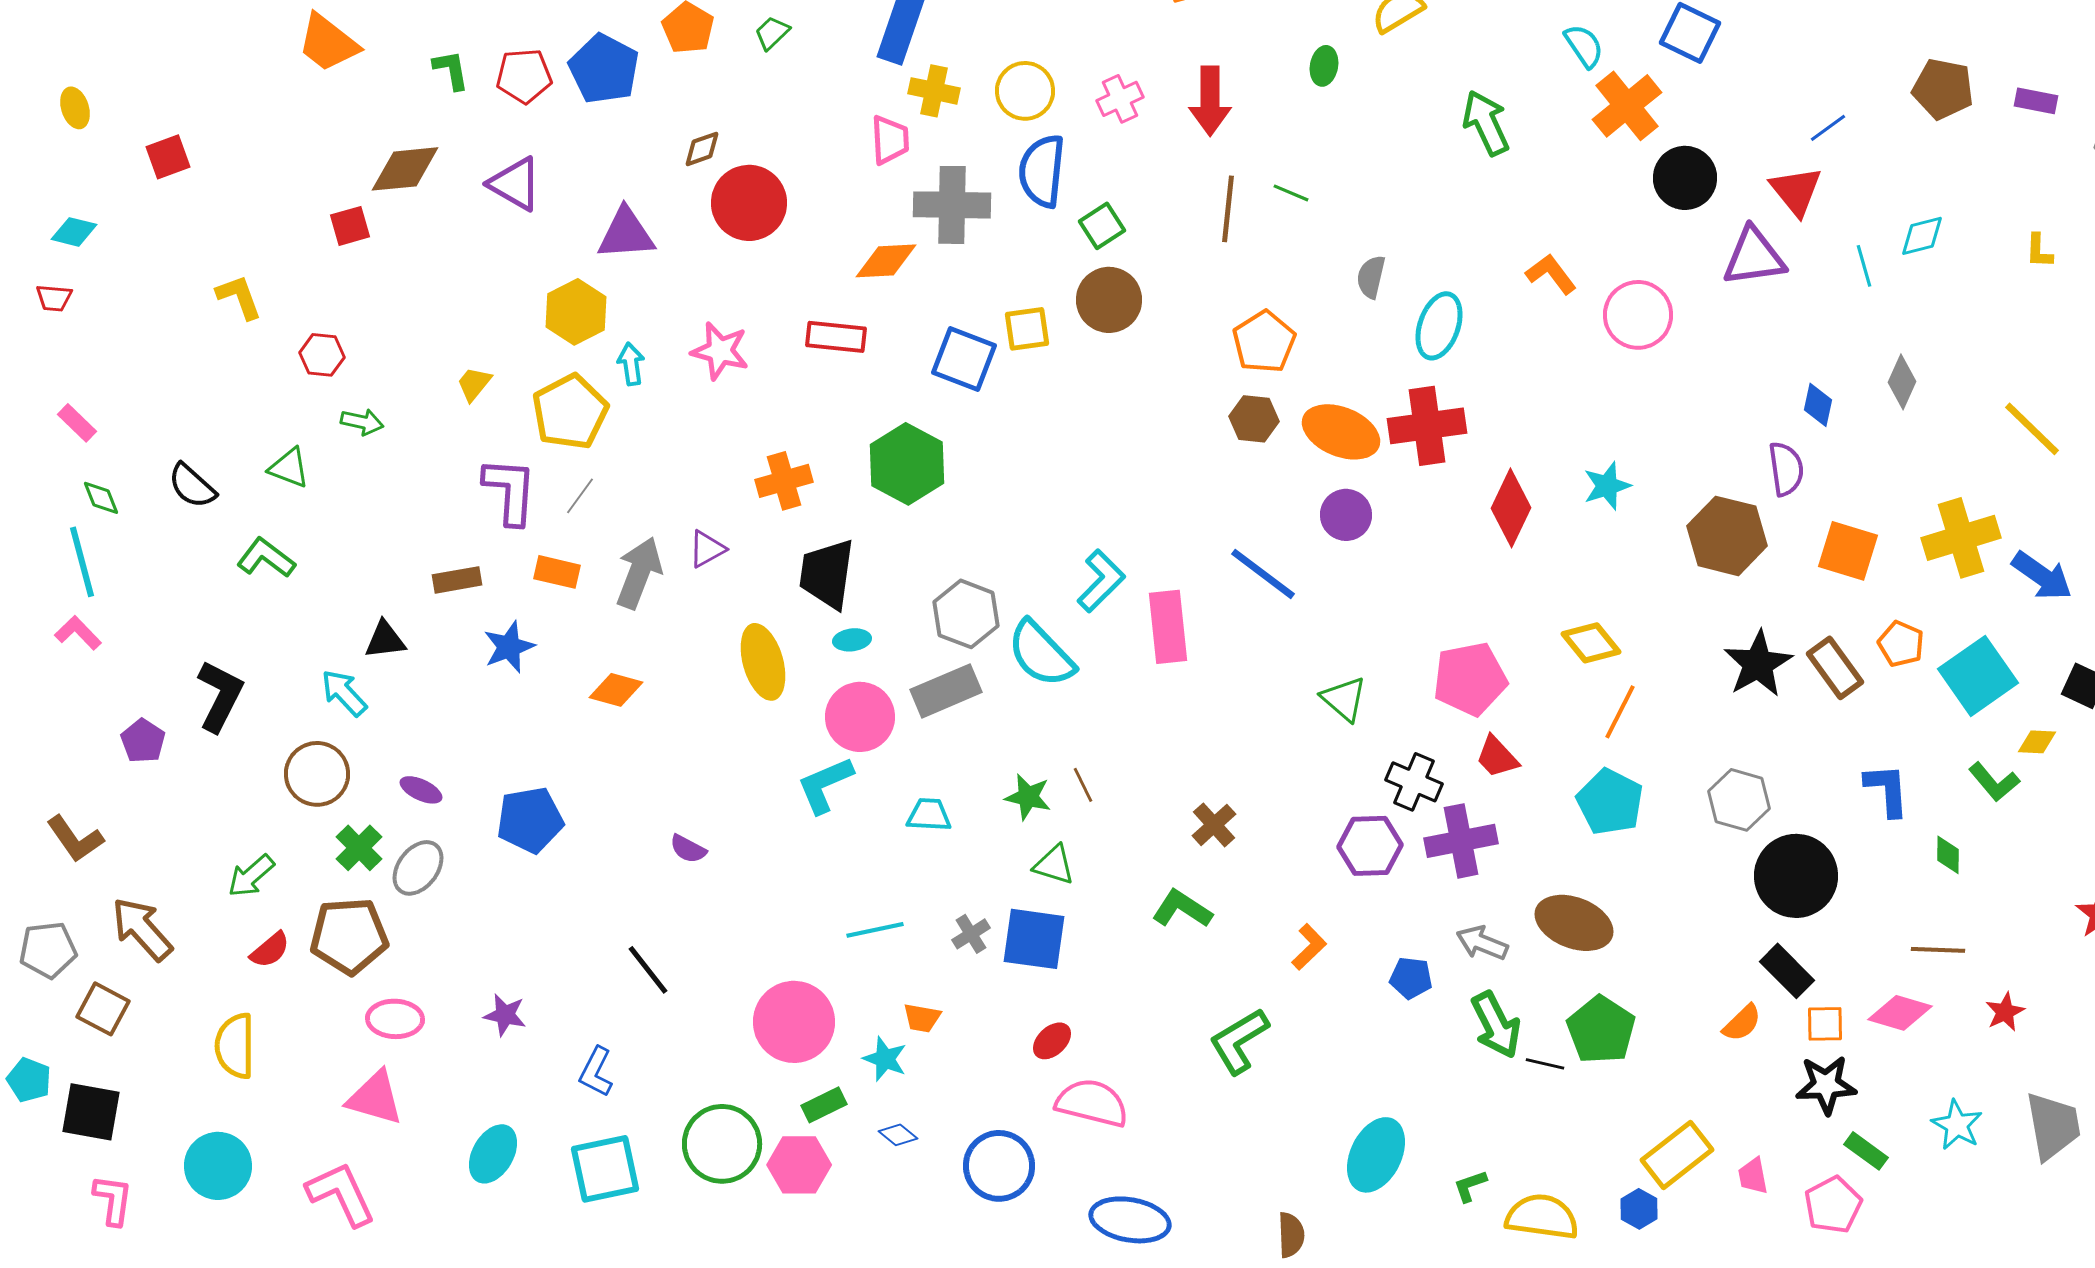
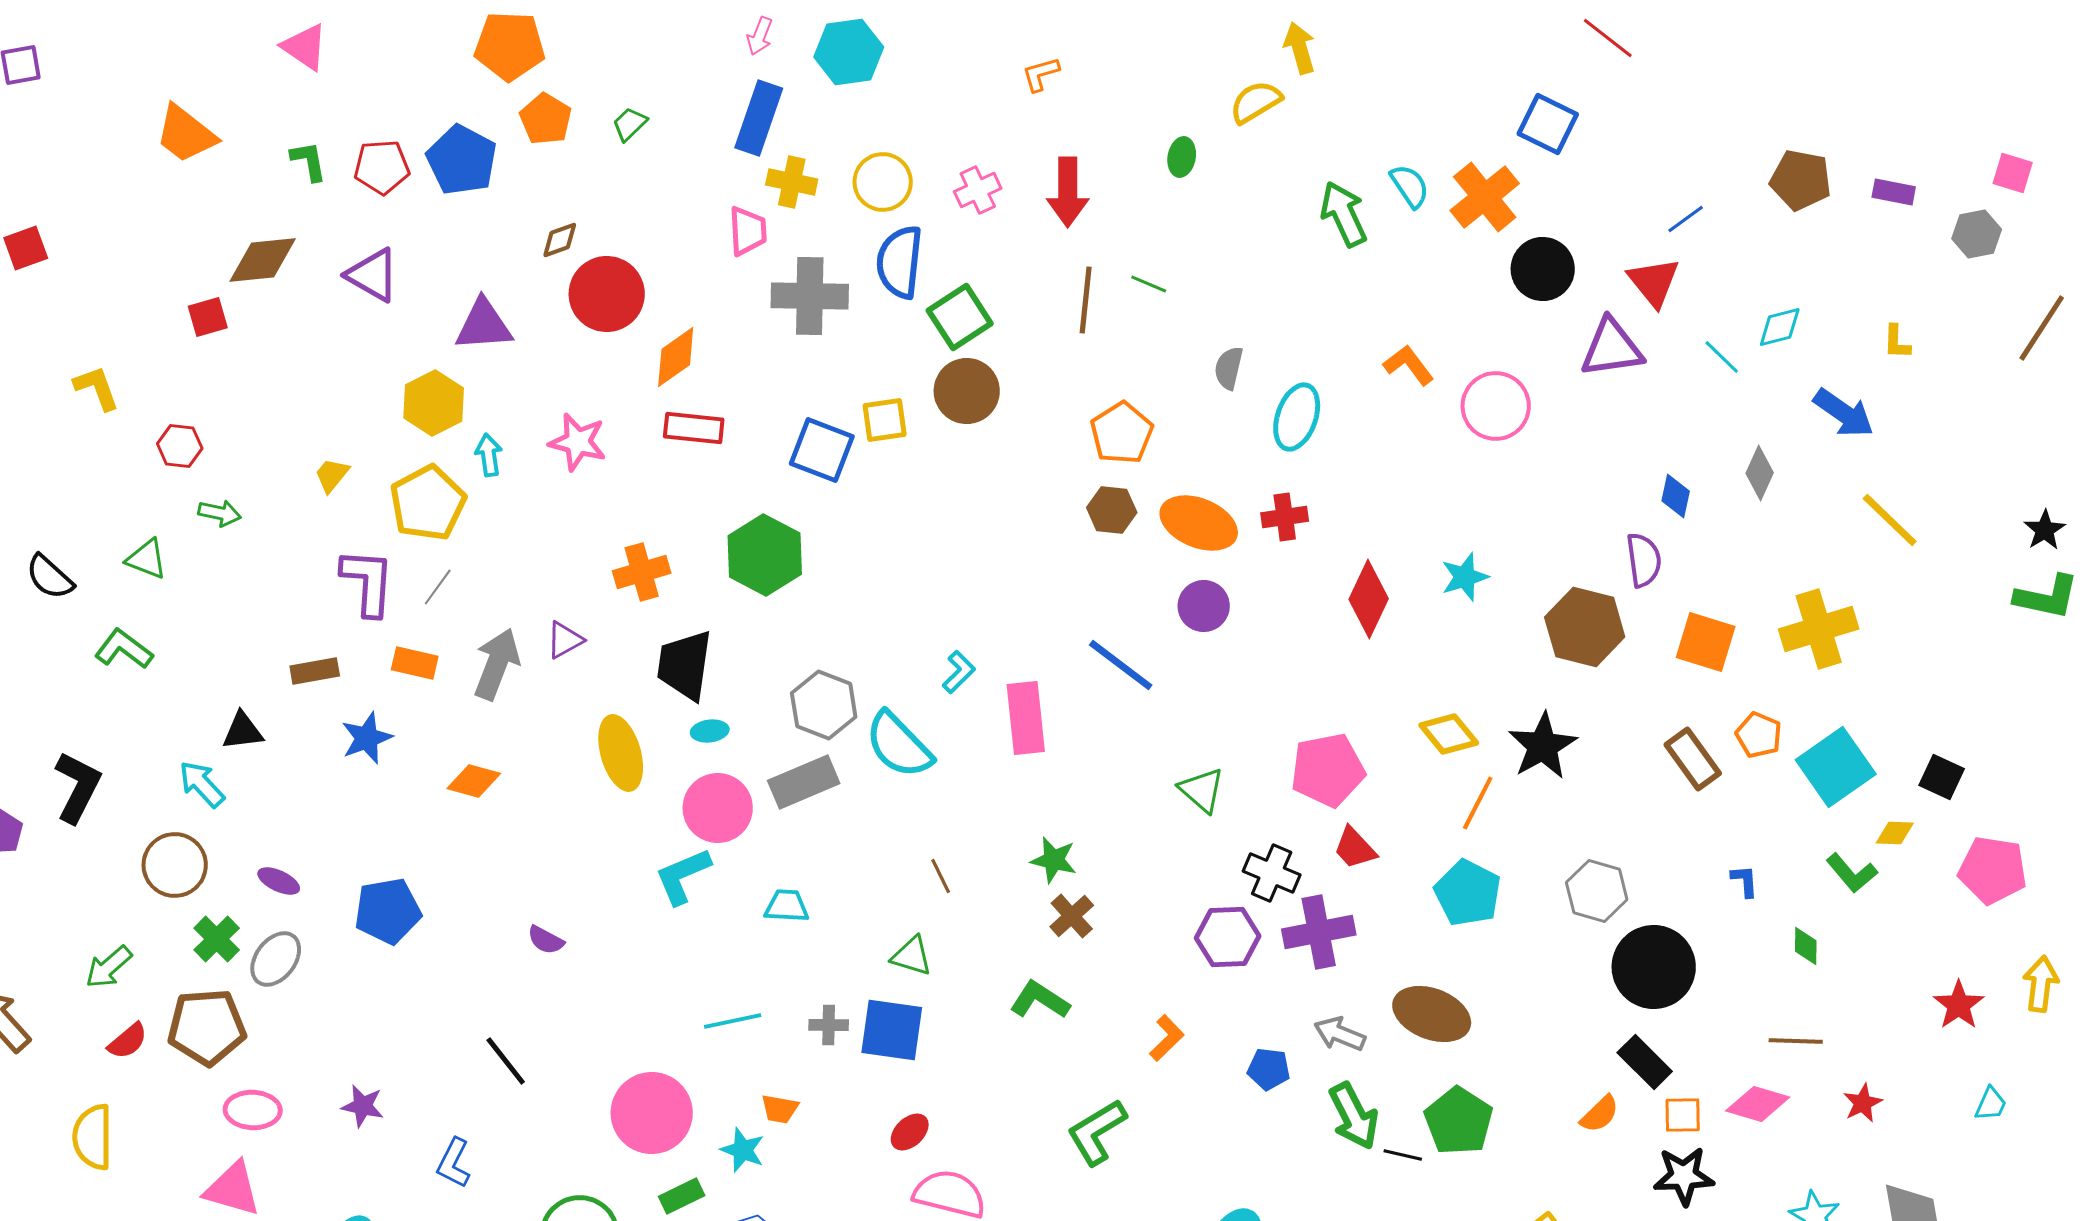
cyan semicircle: (1584, 46) -> (1410, 186), moved
green square: (1102, 226) -> (960, 317), size x1.4
orange diamond: (886, 261) -> (676, 357), moved, turned -32
cyan line: (1864, 266) -> (1722, 357), turned -30
red cross: (1427, 426) -> (1285, 517), size x0.6
blue arrow: (2042, 576) -> (1844, 413), moved
cyan L-shape: (1101, 581) -> (959, 672), size x0.7
black star: (1758, 664) -> (1543, 746), moved
blue L-shape: (1887, 790) -> (1745, 881), size x0.6
green star: (1028, 797) -> (1054, 860), moved
gray cross: (971, 934) -> (829, 1025), turned 33

